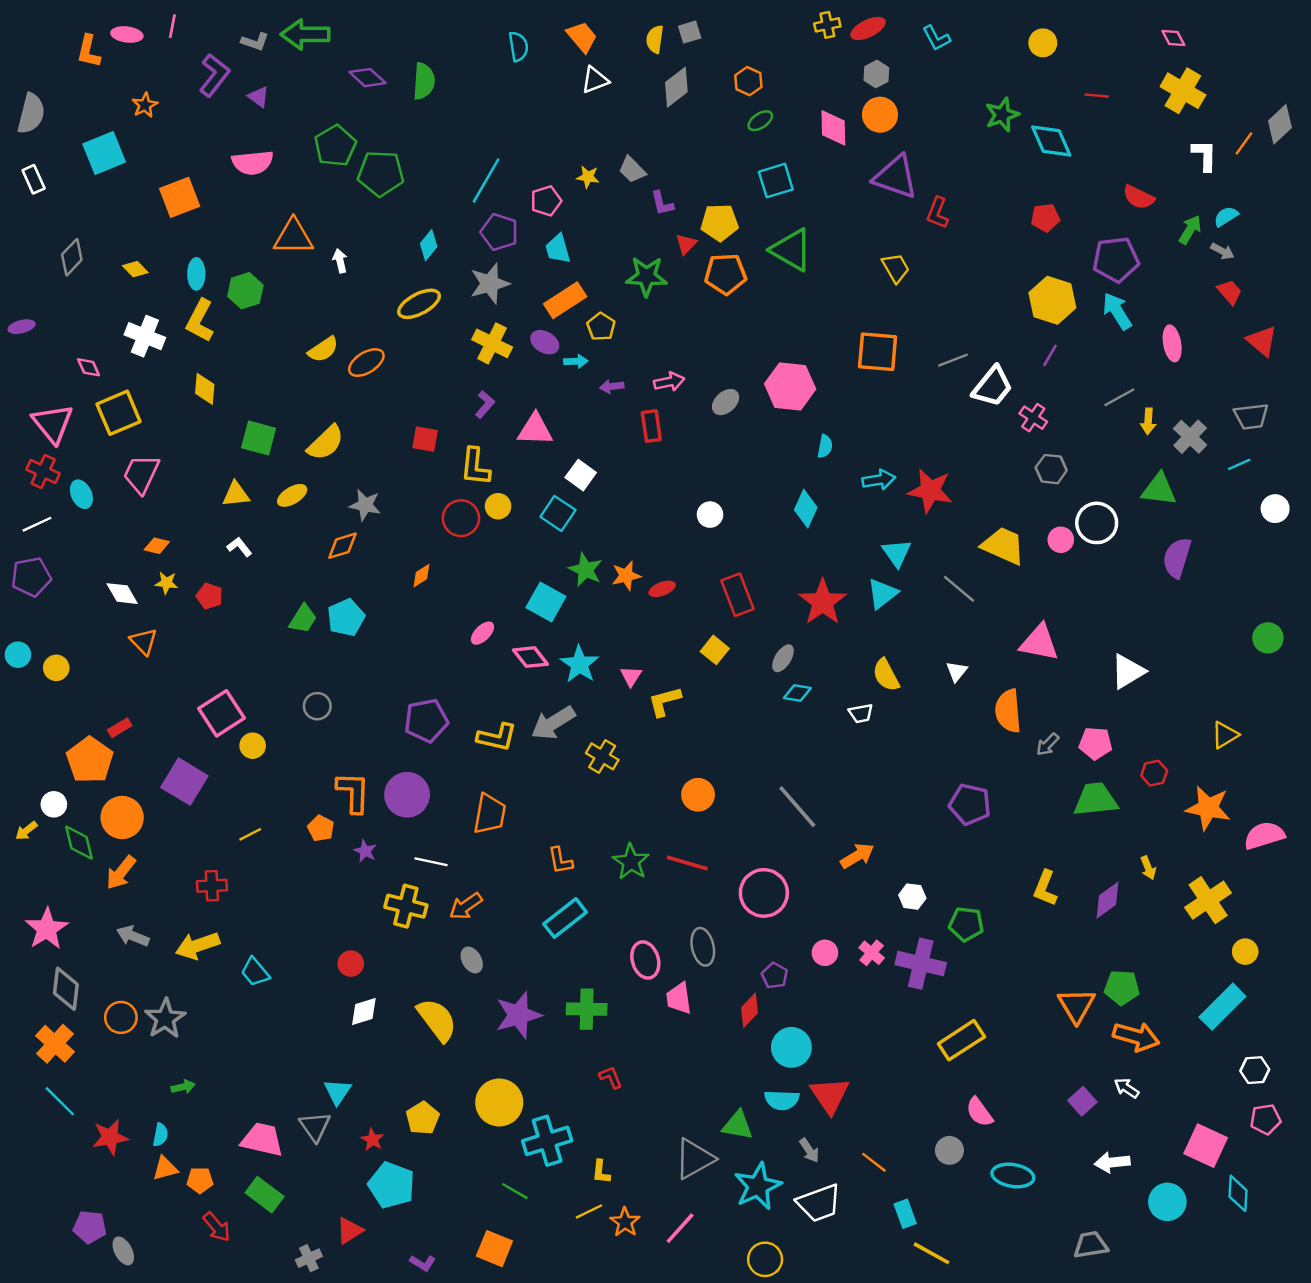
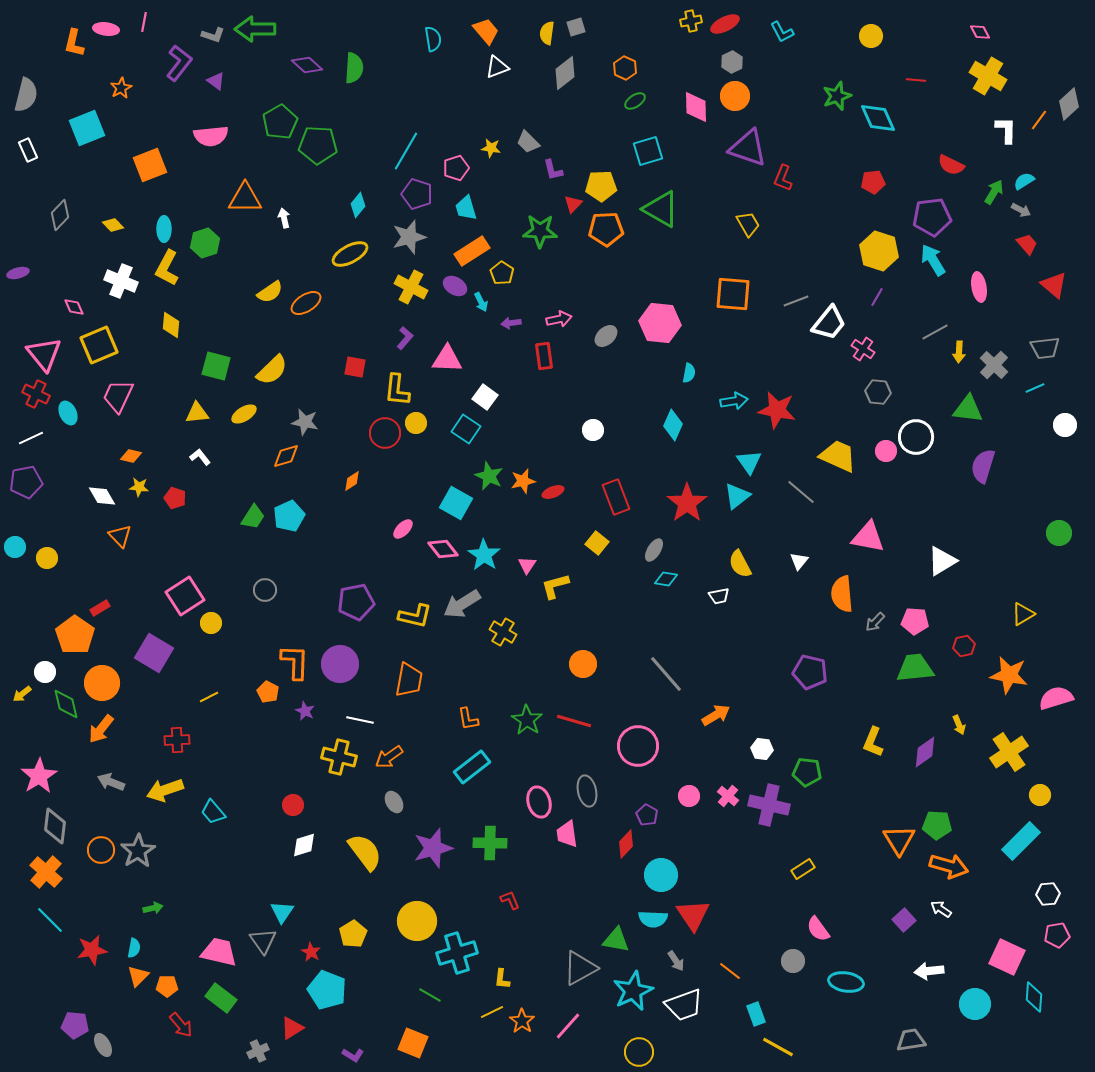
cyan arrow: (576, 361) -> (481, 302), turned 66
yellow rectangle: (961, 1040) -> (803, 869), size x0.6
orange triangle: (165, 1168) -> (138, 976), turned -30

